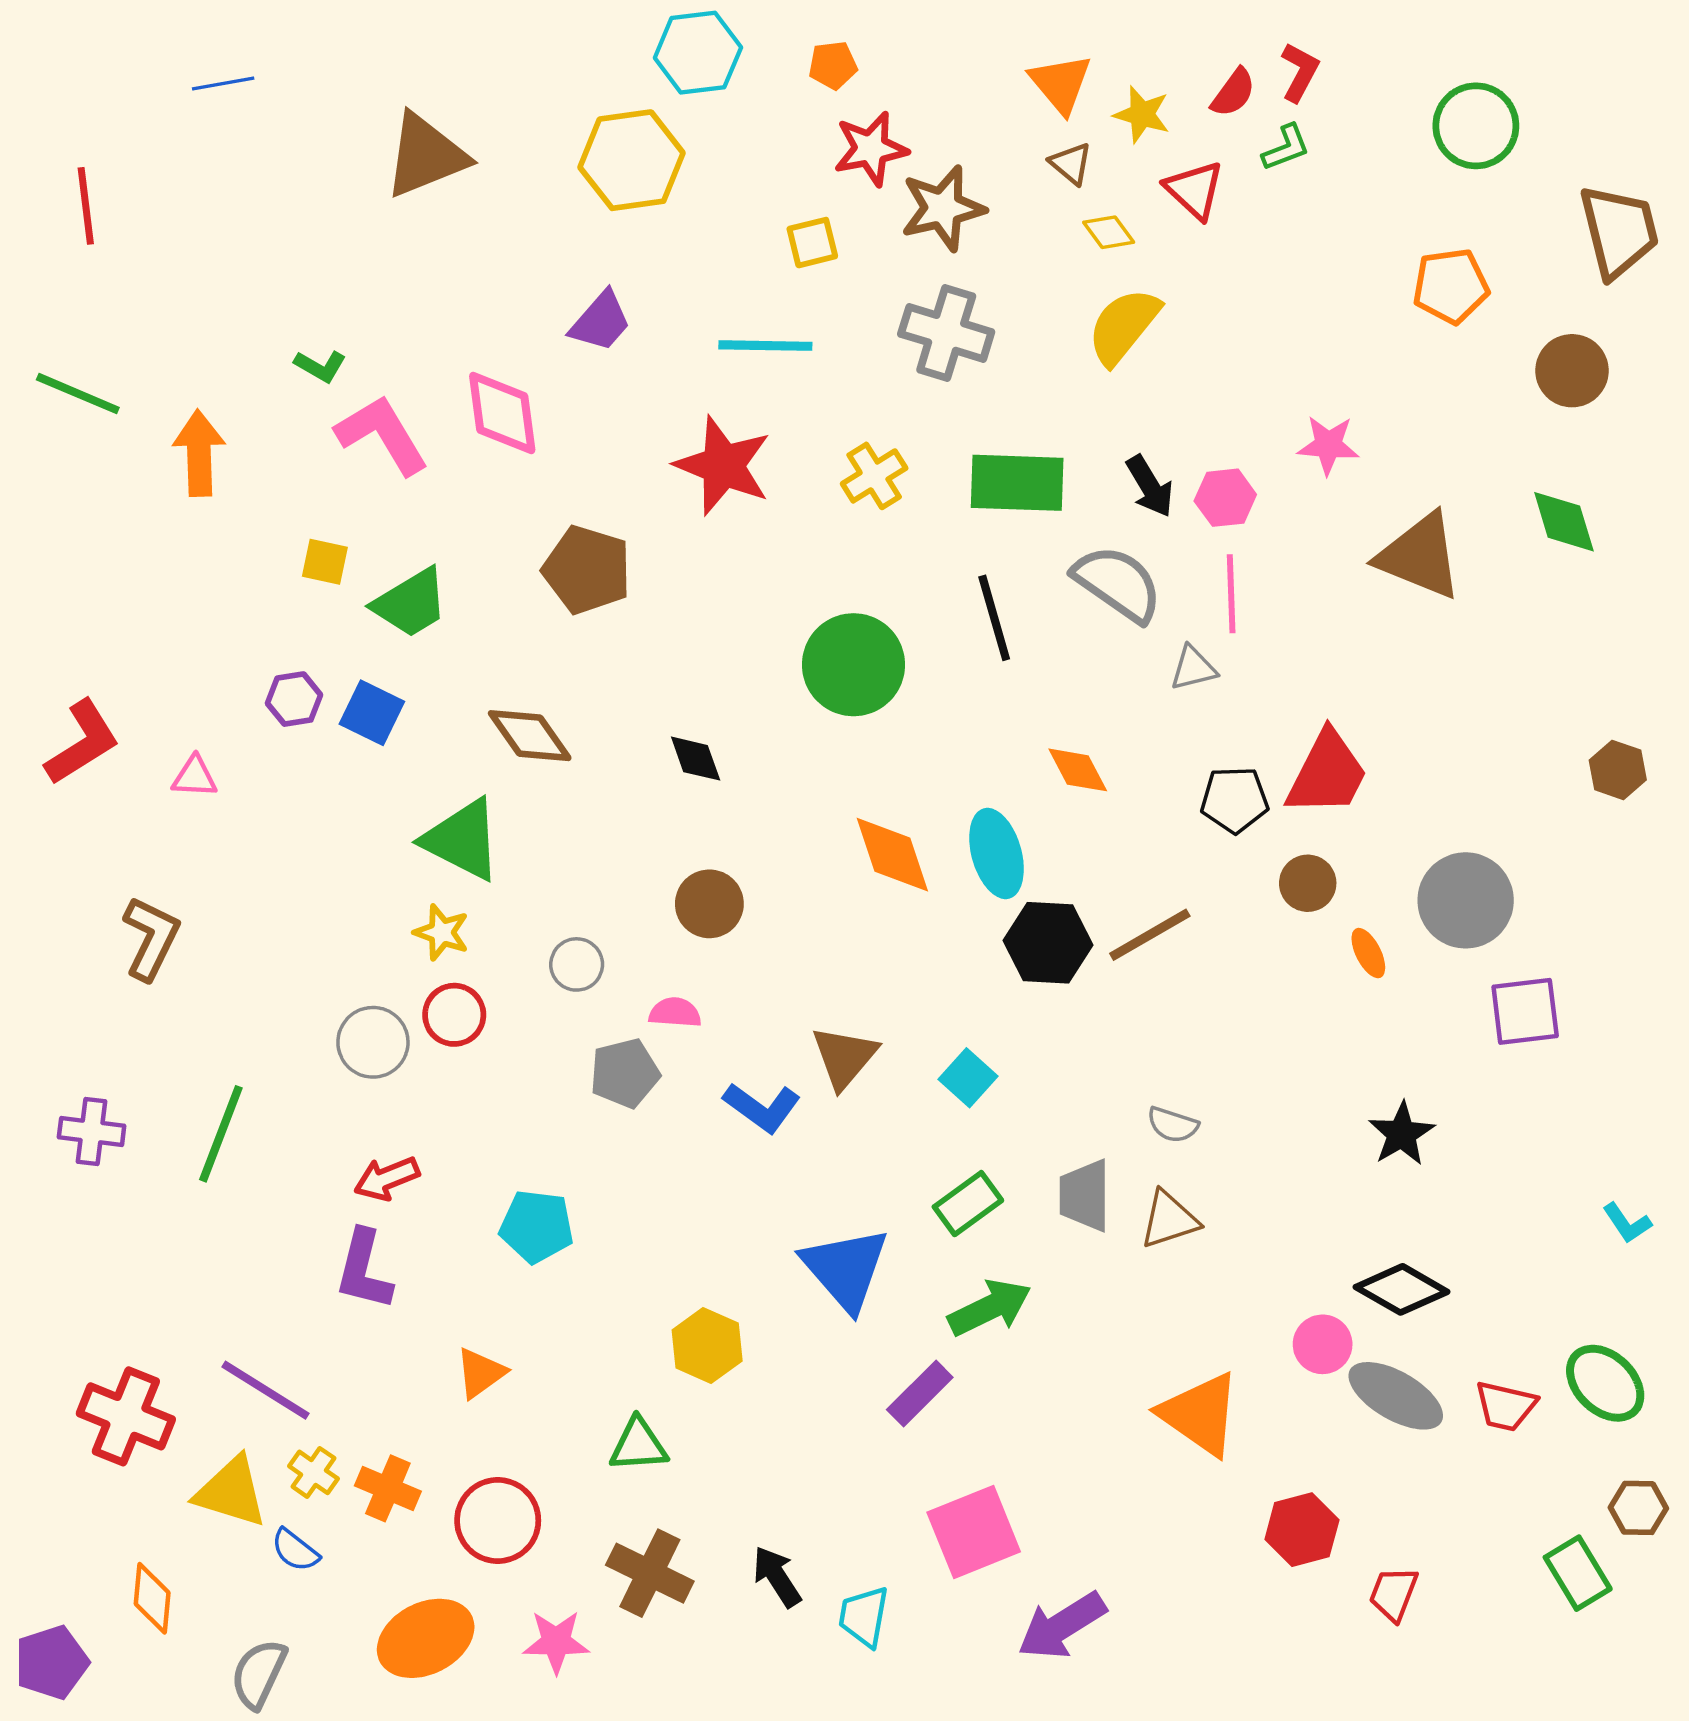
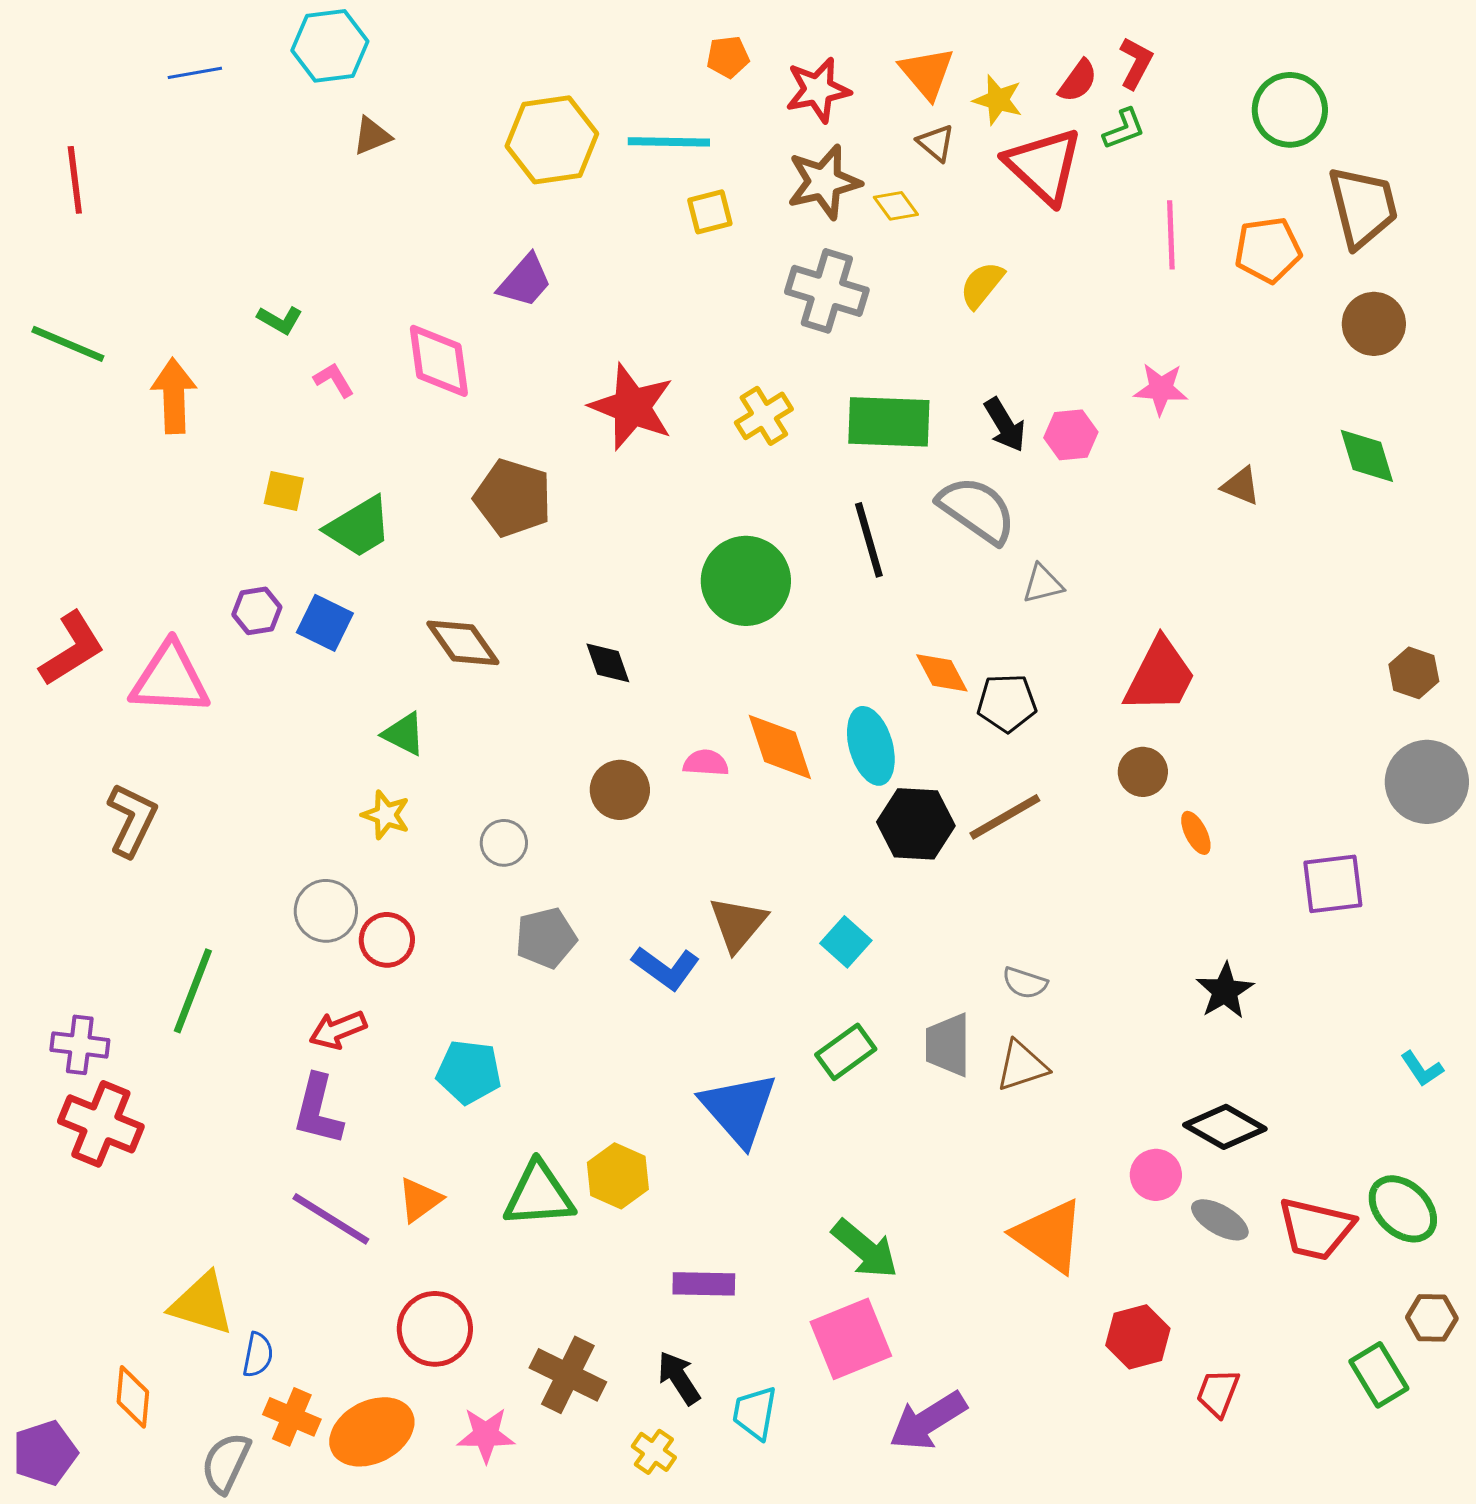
cyan hexagon: (698, 53) -> (330, 46), moved
red star: (871, 149) -> (818, 90), moved
brown triangle: (426, 156) -> (372, 136), size x0.5
red triangle: (1194, 190) -> (1044, 166), size x1.5
brown trapezoid: (1619, 231) -> (1363, 207), moved
yellow diamond: (1109, 232) -> (896, 206), moved
yellow semicircle: (1124, 326) -> (982, 285), size x0.7
cyan line: (765, 346) -> (669, 142), moved
pink L-shape: (382, 435) -> (334, 380), size x0.5
brown triangle: (1420, 556) -> (1241, 486), size x0.5
pink line: (1231, 594) -> (1171, 235), moved
pink triangle: (195, 777) -> (170, 679), size x2.0
black pentagon: (1234, 800) -> (1007, 703), moved
green triangle: (462, 840) -> (404, 734), size x0.6
gray circle: (1466, 900) -> (1427, 782), moved
pink semicircle: (675, 1013) -> (706, 763), moved
red circle: (454, 1015) -> (387, 940), moved
purple cross: (92, 1132) -> (80, 1045), moved
green arrow: (990, 1308) -> (865, 1249), moved, turned 66
purple line: (265, 1390) -> (331, 1219), moved
purple rectangle: (920, 1394) -> (704, 1284), moved, turned 46
gray ellipse: (1396, 1396) -> (1220, 1220), size x0.7
red trapezoid: (1506, 1406) -> (1316, 1229), size x1.4
red cross: (126, 1416) -> (101, 1124), moved
green triangle: (638, 1445) -> (539, 1195), moved, size x1.4
yellow cross: (313, 1472) -> (654, 1452), moved
orange cross: (388, 1488) -> (292, 1417), moved
blue semicircle: (295, 1550) -> (258, 1355), turned -117

